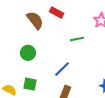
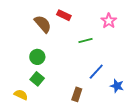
blue line: (62, 69) -> (96, 72), moved
green square: (30, 84) -> (37, 79), moved, turned 32

